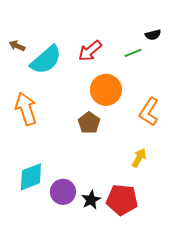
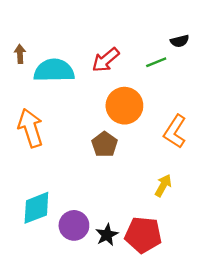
brown arrow: (17, 46) -> (20, 54), turned 63
cyan semicircle: (46, 60) -> (54, 70), turned -140

